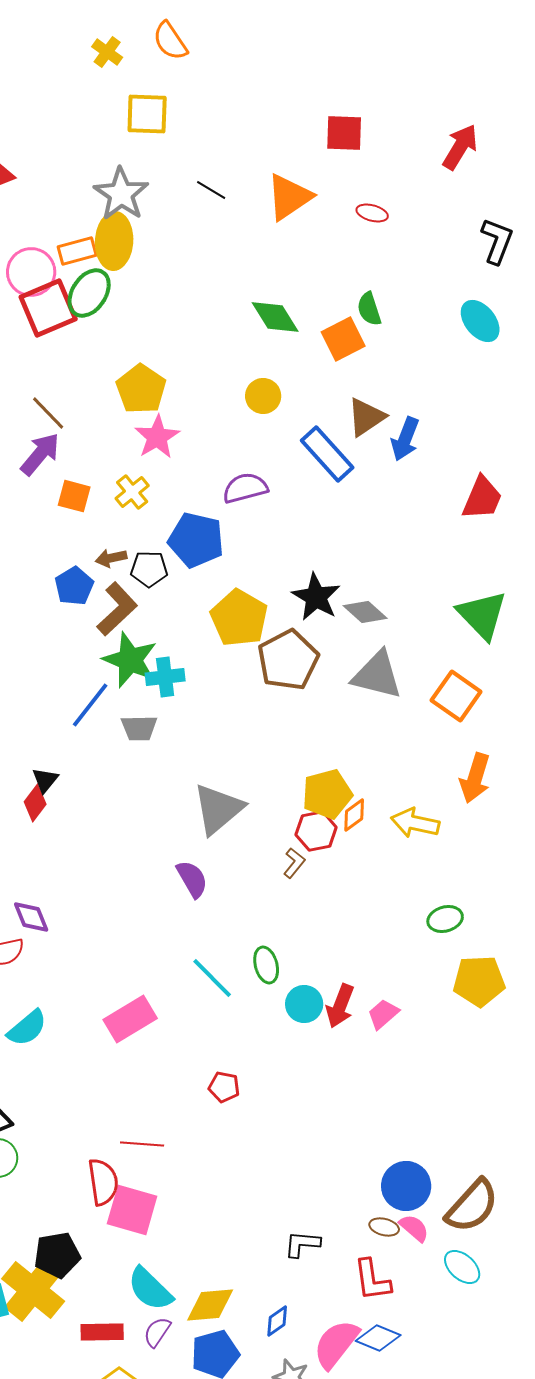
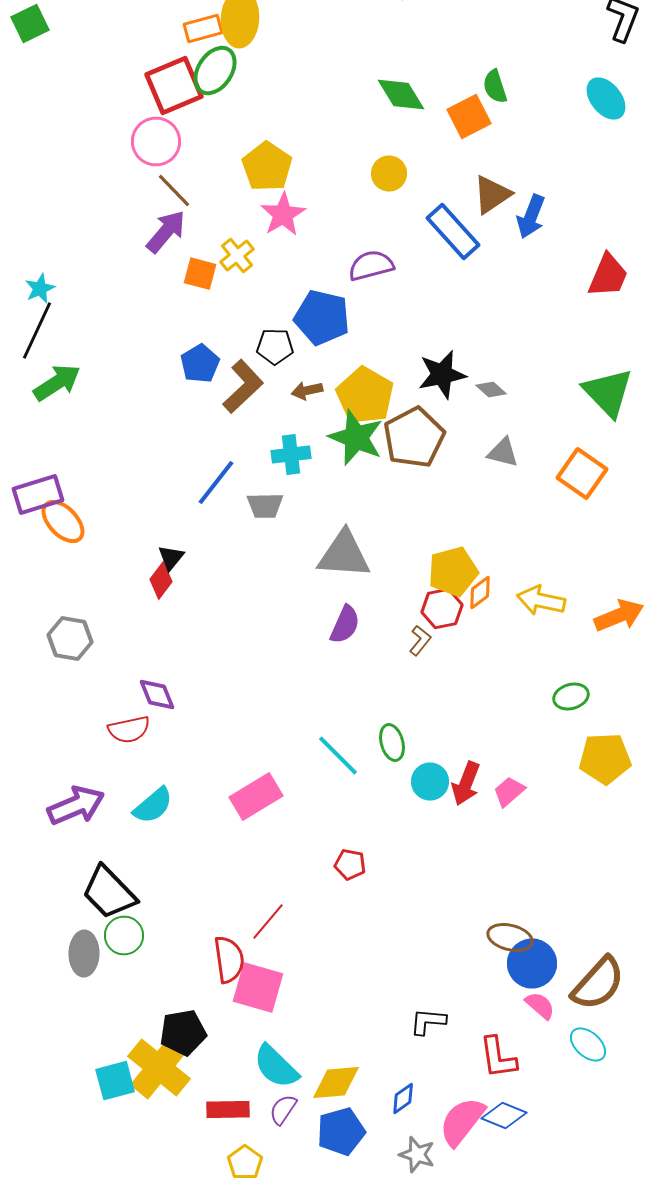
pink circle: (31, 272) -> (156, 142), moved
yellow cross: (132, 492) -> (237, 256), moved
brown arrow: (111, 558) -> (307, 390), moved
black star: (316, 597) -> (442, 374), turned 30
gray diamond: (365, 612) -> (491, 390), size x0.7
green star: (130, 660) -> (356, 438), moved
gray triangle: (377, 675) -> (503, 452), size x0.6
orange arrow: (475, 778) -> (619, 616), moved, turned -129
gray triangle: (218, 809) -> (344, 554), moved, turned 44
purple semicircle: (192, 879) -> (345, 624), moved, turned 54
red line: (142, 1144) -> (268, 922), turned -54
brown ellipse: (384, 1227) -> (510, 938), moved, size x1.5

